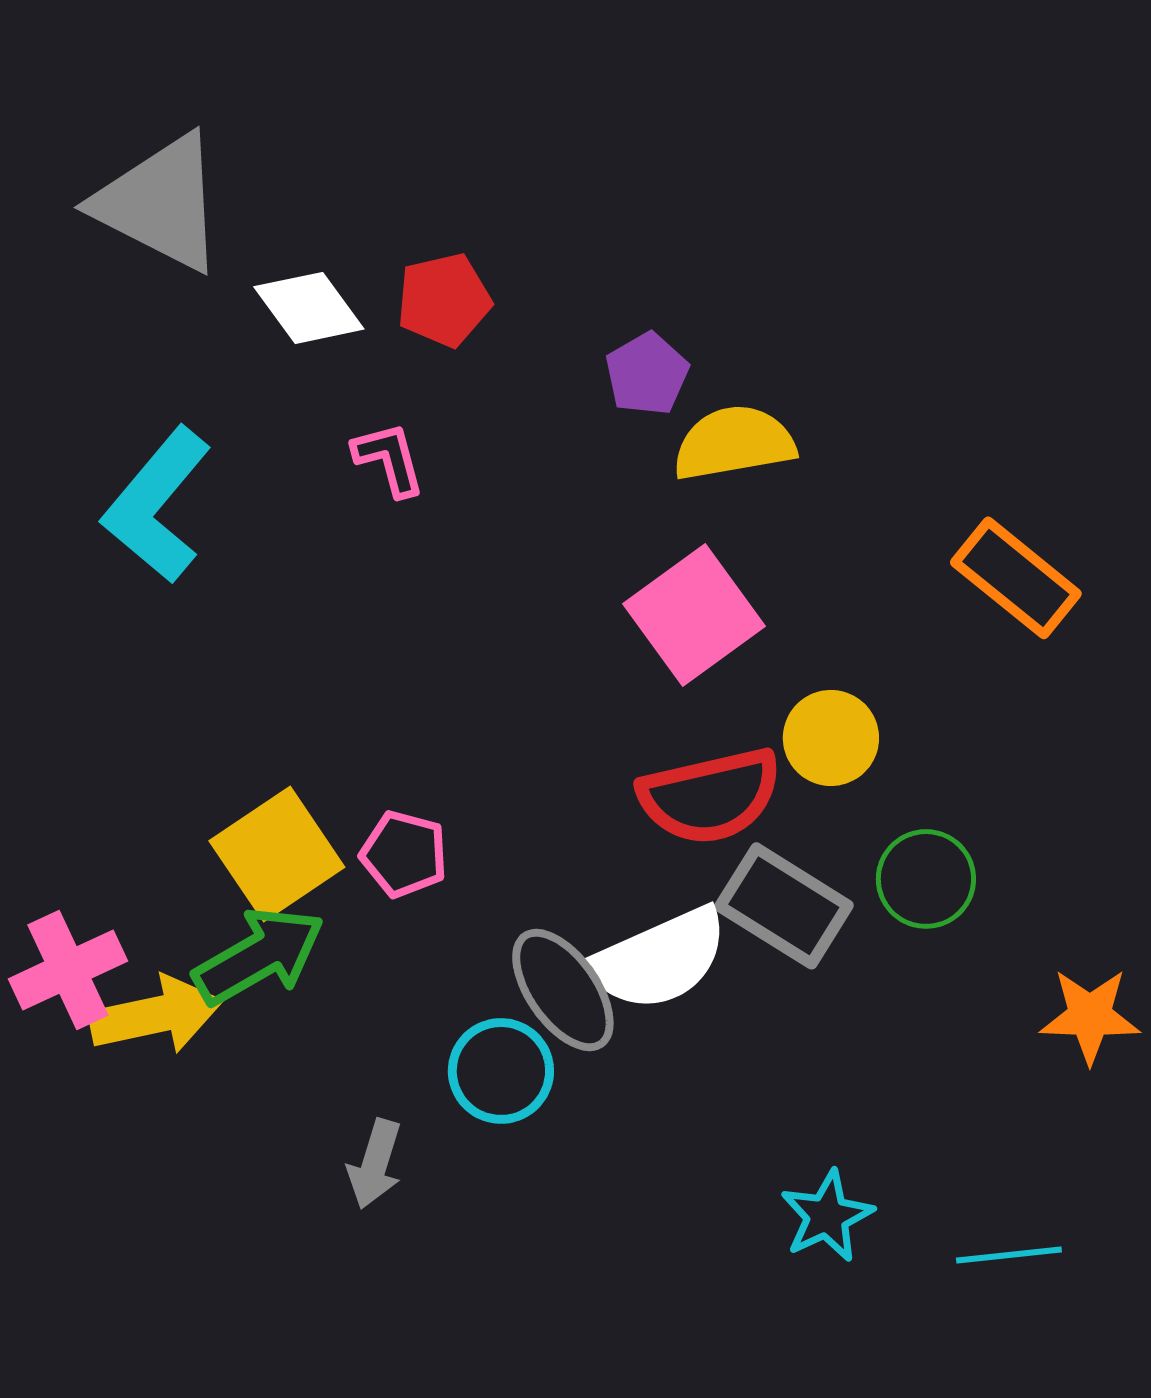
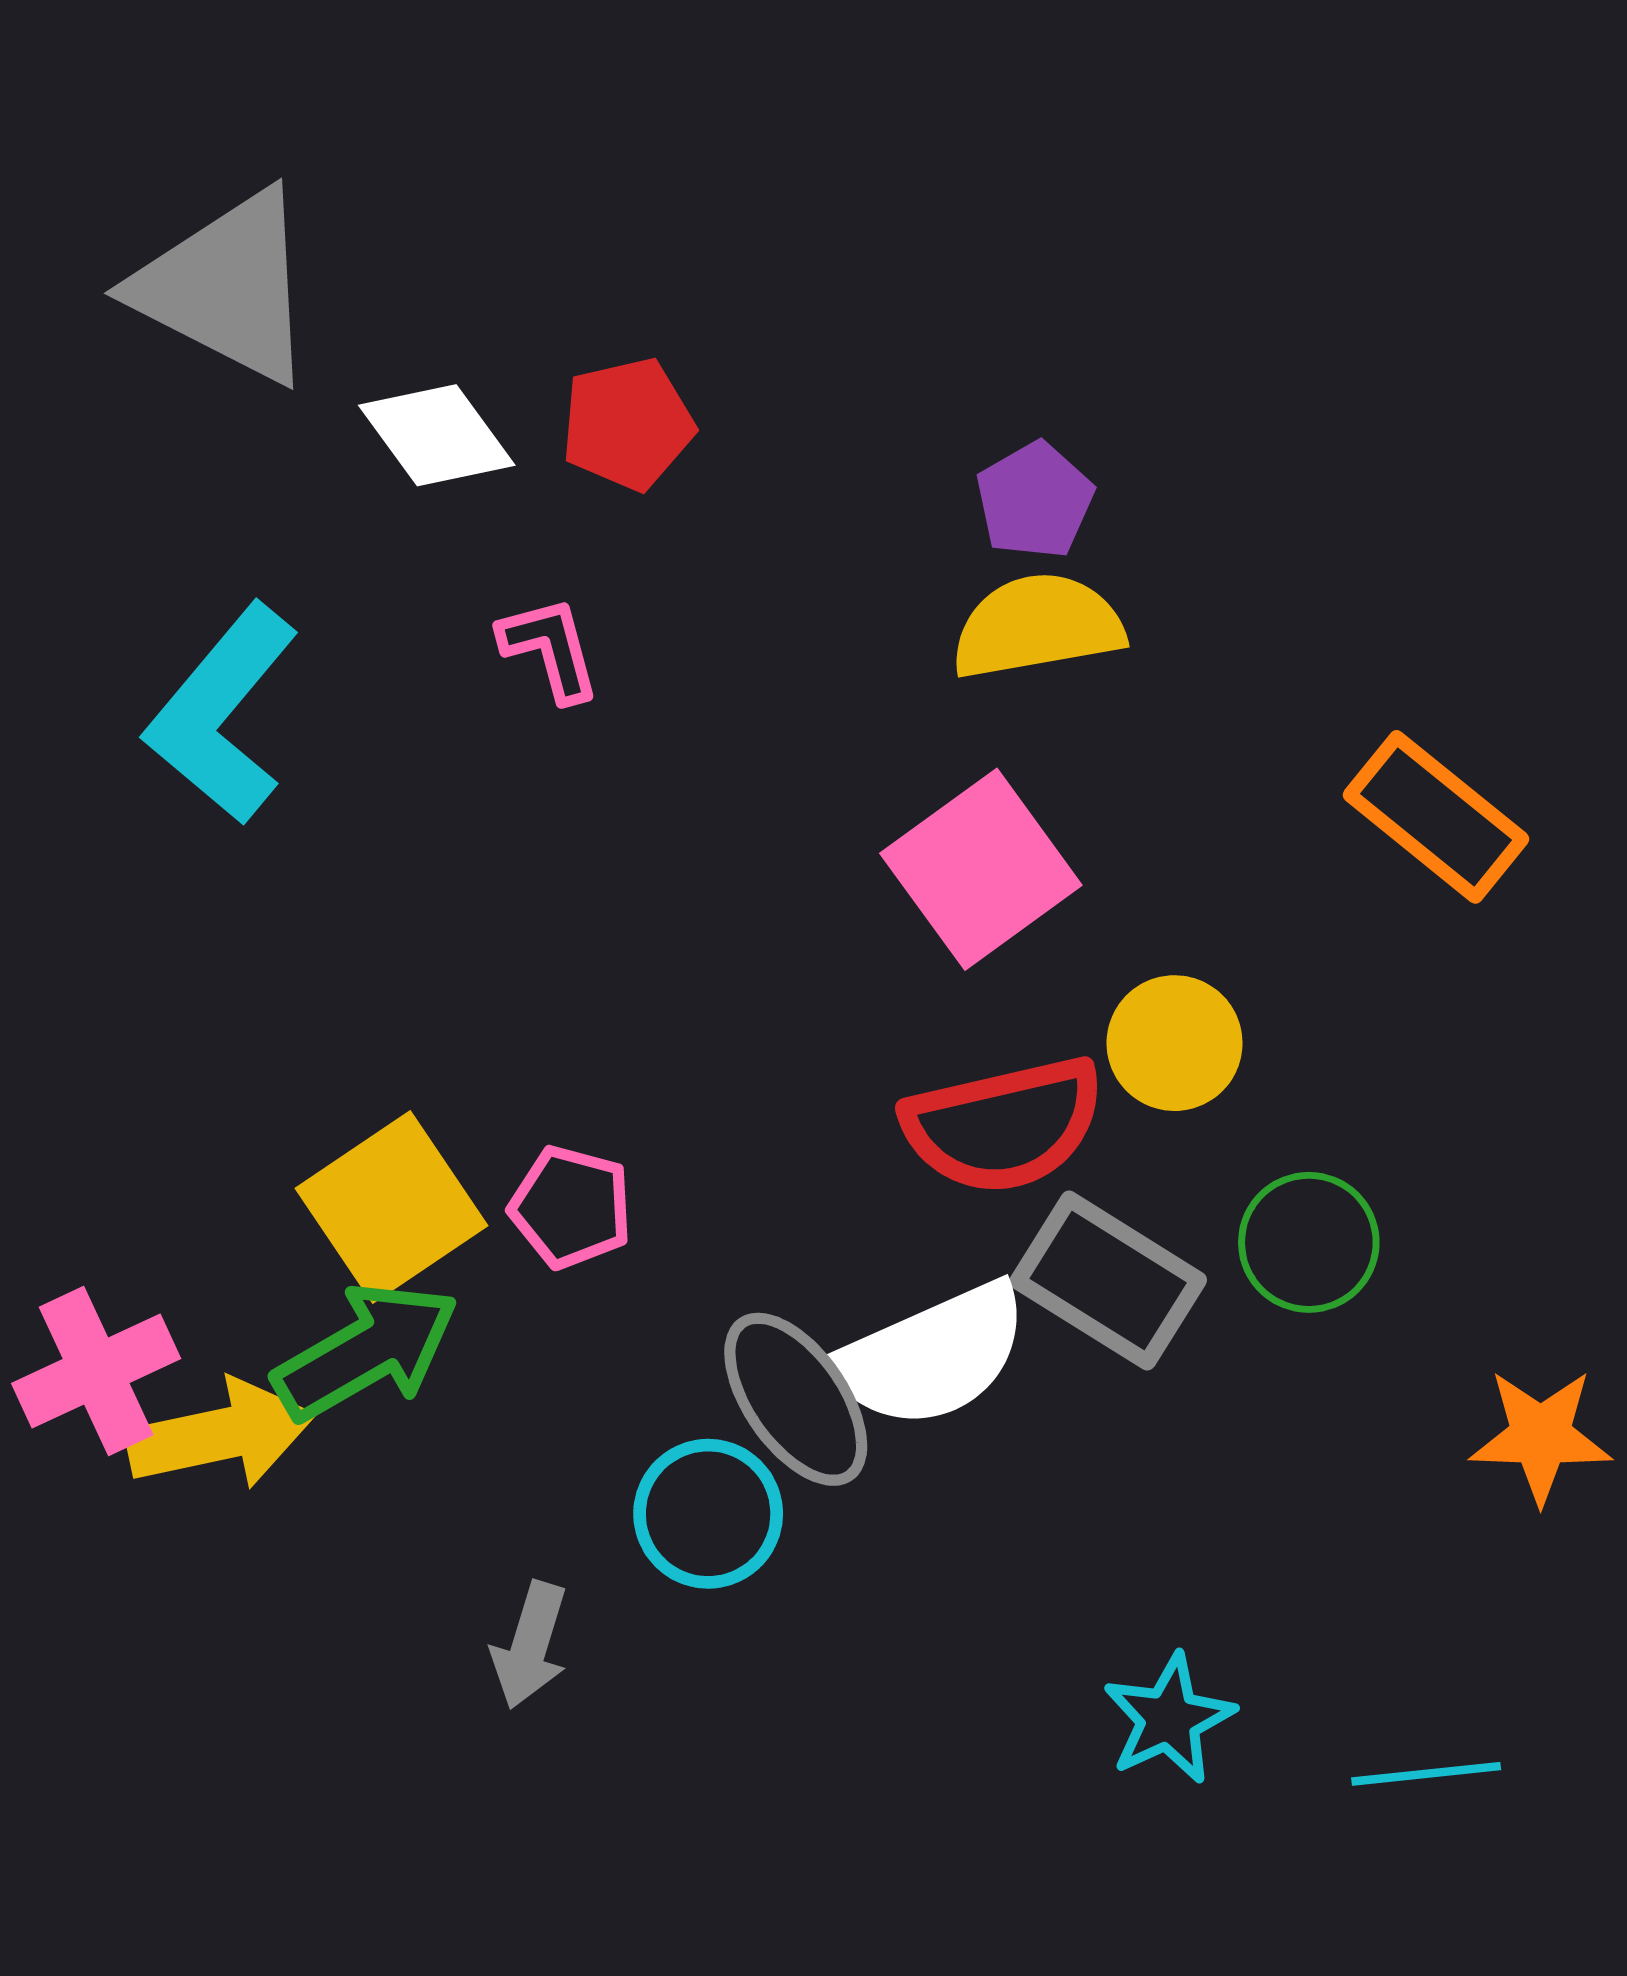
purple pentagon: (647, 374) -> (1035, 500), moved

